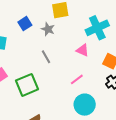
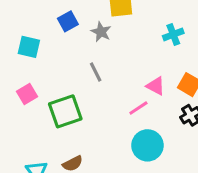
cyan cross: (97, 28) -> (173, 34), size x0.6
pink triangle: (82, 50) -> (156, 86), moved

